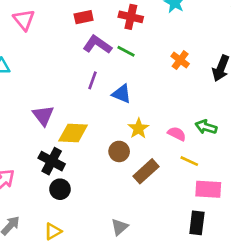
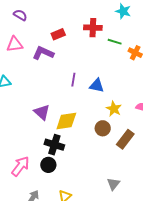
pink triangle: (24, 20) -> (15, 44), turned -48
purple L-shape: (97, 45) -> (43, 53), moved
green line: (126, 51) -> (115, 42), moved
black circle: (60, 189) -> (48, 165), moved

